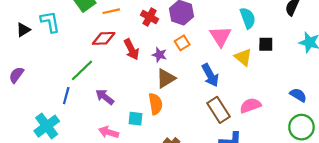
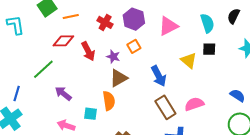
cyan semicircle: (248, 18) -> (207, 23), moved
pink triangle: (220, 36) -> (168, 26), moved, turned 35
blue line: (66, 96) -> (17, 93), moved

